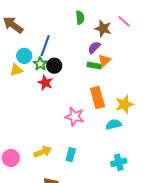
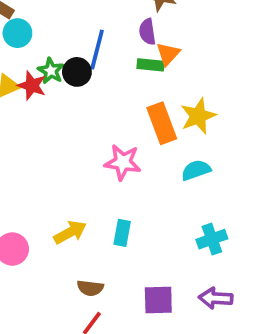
blue line: (45, 46) -> (97, 50), moved
purple semicircle: (94, 48) -> (147, 32), turned -48
cyan circle: (24, 56) -> (17, 33), moved
red star: (45, 83) -> (32, 86), moved
yellow star: (124, 104) -> (198, 116), moved

